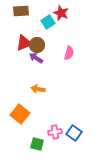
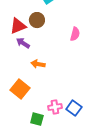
red triangle: (24, 43) -> (18, 26), moved
pink semicircle: (69, 53) -> (75, 34), moved
purple arrow: (36, 58) -> (23, 43), moved

